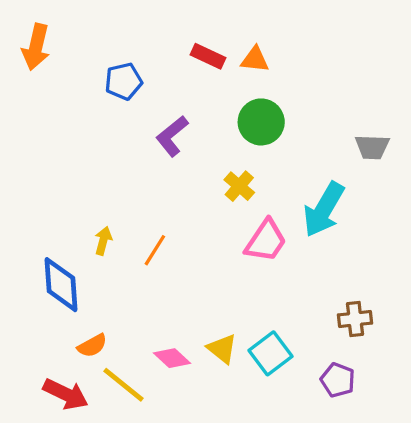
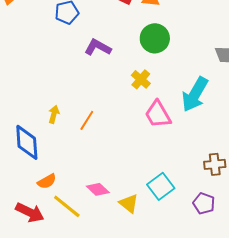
purple L-shape: (172, 136) -> (98, 47), turned 68
pink trapezoid: (266, 241) -> (158, 114), turned 116
yellow triangle: (222, 349) -> (129, 203), moved

